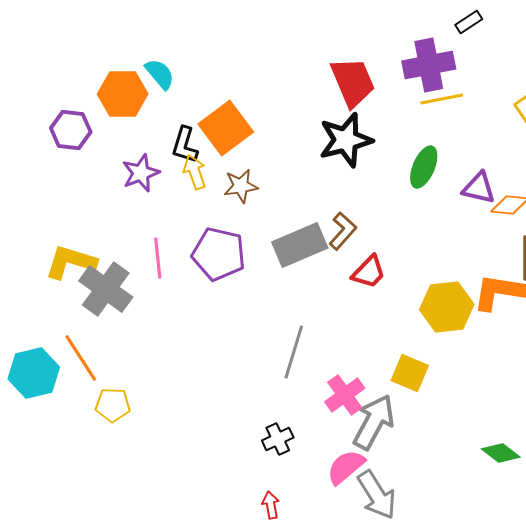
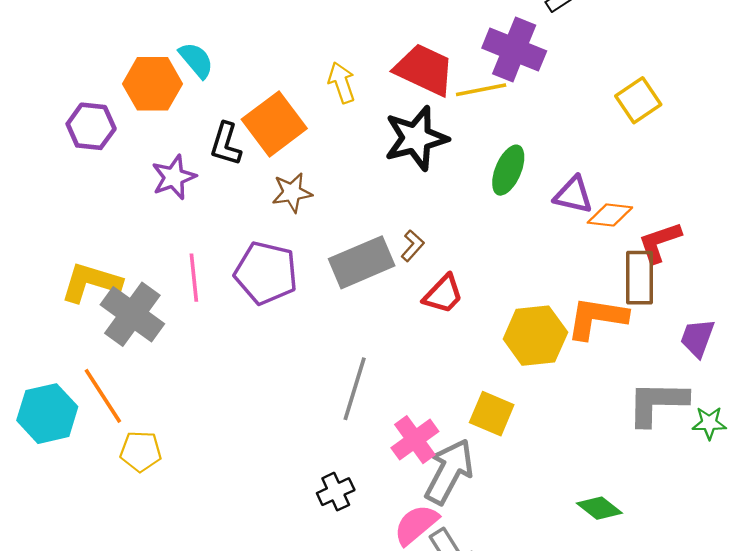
purple cross: (429, 65) -> (514, 50), turned 33
red trapezoid: (353, 82) -> (424, 70), turned -42
yellow line: (442, 99) -> (481, 90), moved
yellow arrow: (195, 172) -> (342, 83), moved
brown L-shape: (343, 231) -> (413, 246), size x0.7

